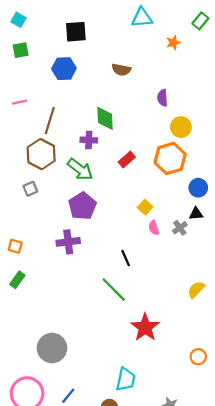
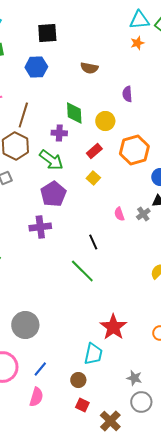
cyan triangle: (142, 18) -> (139, 20), moved
yellow circle: (181, 127) -> (105, 121), moved
yellow square: (145, 207) -> (93, 178), moved
red star: (145, 327) -> (113, 327), moved

